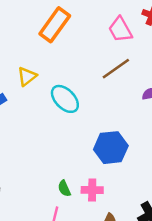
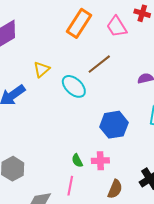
orange rectangle: (55, 25) -> (79, 23), moved
brown line: (116, 69) -> (99, 64), moved

